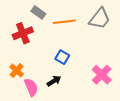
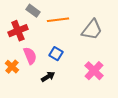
gray trapezoid: (100, 19) -> (92, 30), moved
pink semicircle: (31, 87) -> (30, 56), moved

